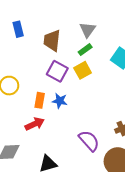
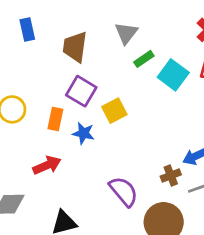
green rectangle: (85, 50) -> (144, 59), moved
yellow square: (83, 70) -> (114, 111), moved
orange rectangle: (40, 100) -> (55, 119), moved

